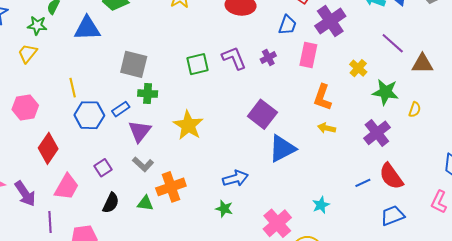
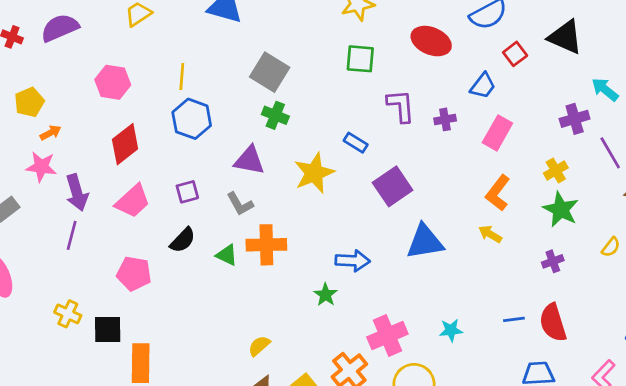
purple cross: (330, 21) -> (575, 119), moved, size x0.7
green square: (197, 64) -> (360, 59), moved
green star: (385, 92) -> (561, 209), moved
blue rectangle: (121, 109) -> (356, 143), moved, turned 48
purple square: (262, 114) -> (393, 186), moved
purple triangle: (140, 131) -> (249, 160), turned 45
purple cross: (377, 133) -> (553, 261), size x0.6
purple line: (50, 222) -> (72, 235), moved

